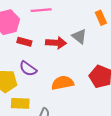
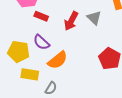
red arrow: (56, 43) -> (71, 21), turned 108
orange semicircle: (63, 83) -> (58, 60), moved, turned 145

